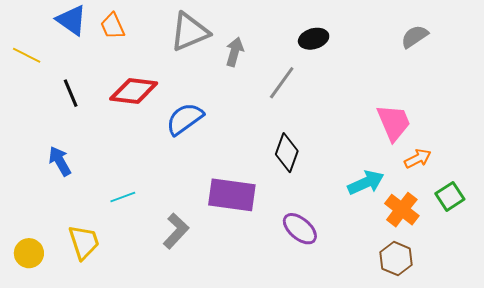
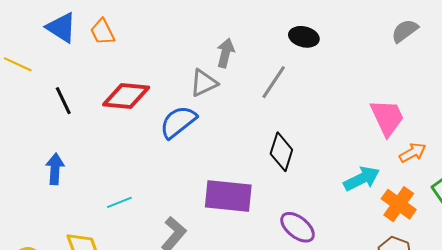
gray triangle: (190, 32) -> (204, 83), moved, size x0.7
black ellipse: (314, 39) -> (304, 37), turned 32
blue arrow: (60, 161) -> (55, 169), turned 36

